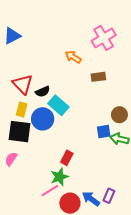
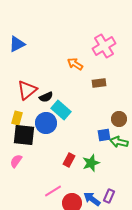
red triangle: (23, 84) -> (27, 90), turned 35
yellow rectangle: (22, 109) -> (17, 118), moved
green star: (59, 177) -> (91, 163), moved

